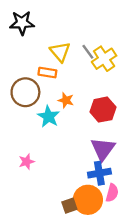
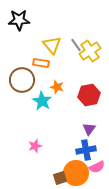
purple triangle: (103, 149) -> (89, 129), size x0.6
pink star: (27, 162) -> (35, 146), moved
pink semicircle: (112, 193) -> (97, 167), turned 49

